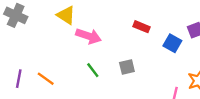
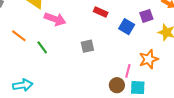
green line: (93, 70) -> (42, 47), moved
orange line: (46, 79) -> (19, 36), moved

